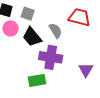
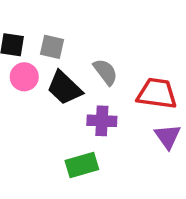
red trapezoid: (79, 17) -> (157, 93), moved
purple cross: (51, 57) -> (102, 121), size x0.7

